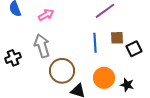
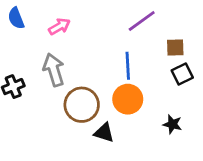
brown square: (117, 38) -> (175, 47), moved
orange circle: (104, 78) -> (128, 99), moved

